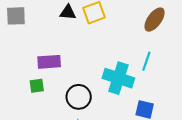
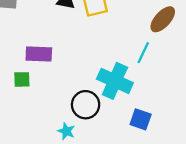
cyan line: (146, 61) -> (143, 53), moved
black circle: (79, 97) -> (86, 105), moved

